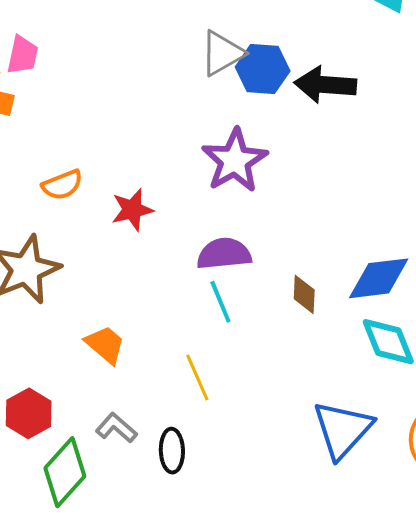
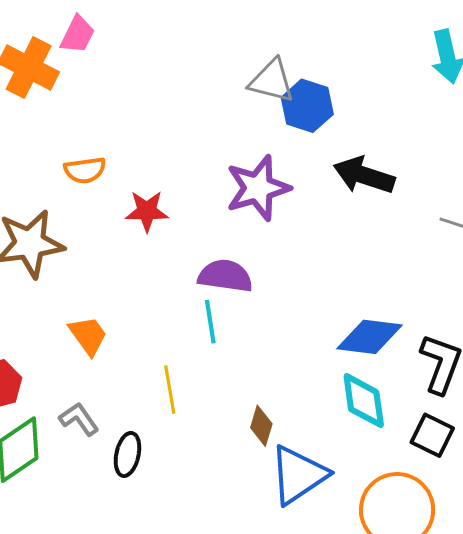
gray triangle: (222, 53) -> (272, 81), turned 30
black arrow: (325, 85) -> (364, 175), moved
brown diamond: (304, 294) -> (261, 426), moved

